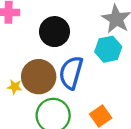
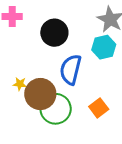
brown circle: (39, 77) -> (40, 94), moved

